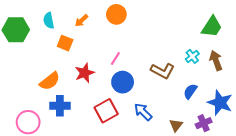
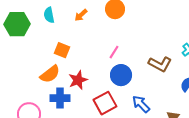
orange square: (65, 43) -> (62, 50), moved
red star: (85, 73) -> (78, 80), moved

